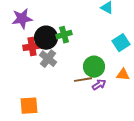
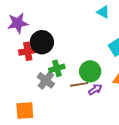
green cross: (64, 35) -> (57, 68), moved
gray cross: (48, 59) -> (46, 80), moved

